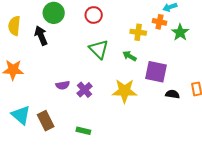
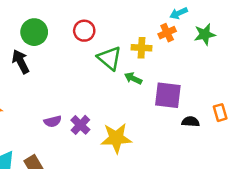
orange cross: (159, 22) -> (167, 33), turned -32
green star: (180, 32) -> (205, 34), moved, turned 30
green triangle: (99, 49) -> (109, 58), moved
yellow star: (125, 91) -> (116, 138), moved

